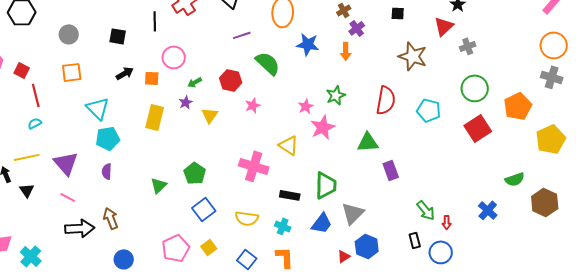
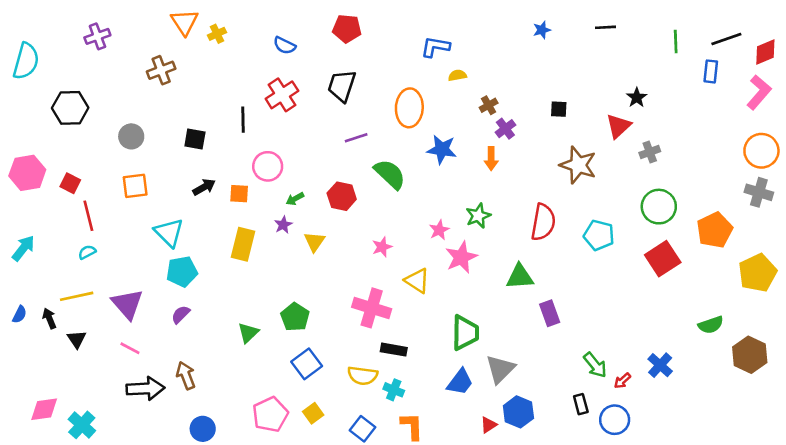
pink star: (253, 105) -> (382, 247), moved
purple semicircle: (107, 171) -> (181, 314), turned 42
black rectangle: (290, 195) -> (394, 350), moved
blue cross: (488, 210) -> (660, 365), moved
red arrow: (447, 222) -> (622, 381), turned 48
cyan cross: (283, 226) -> (394, 390), moved

